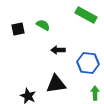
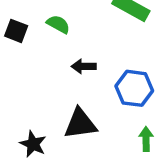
black square: (18, 29) -> (16, 31), turned 32

